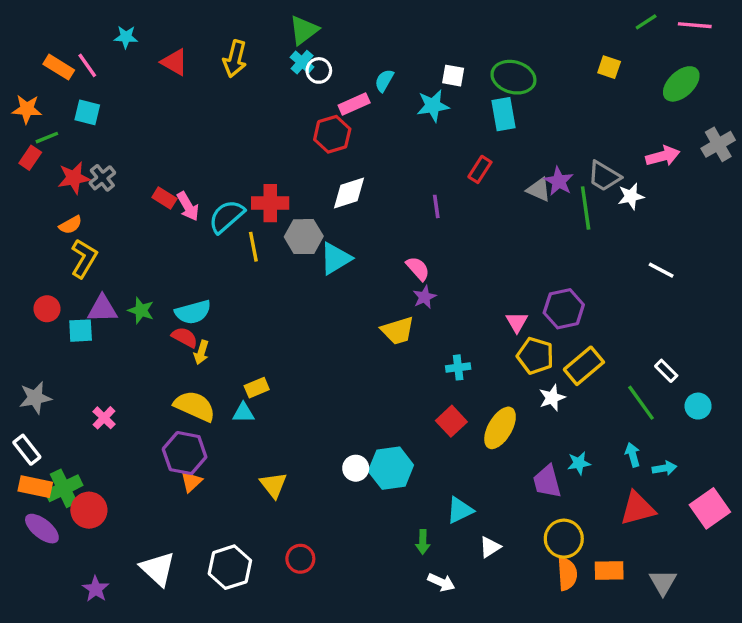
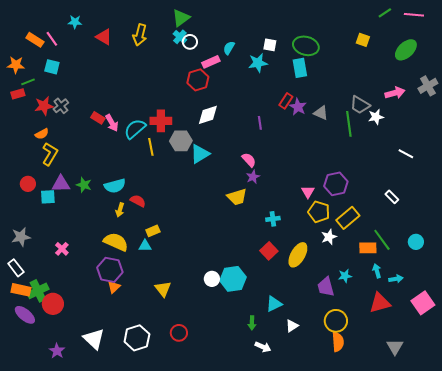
red rectangle: (30, 158) -> (18, 94), turned 40
purple star: (559, 181) -> (298, 107), moved
white line: (661, 270) -> (406, 154), moved
red semicircle: (185, 337) -> (138, 201), moved
white rectangle: (666, 371) -> (392, 197), moved
orange rectangle: (609, 571) -> (368, 248), moved

